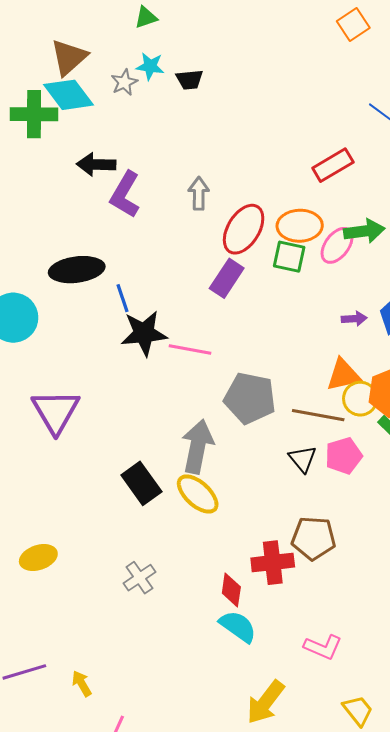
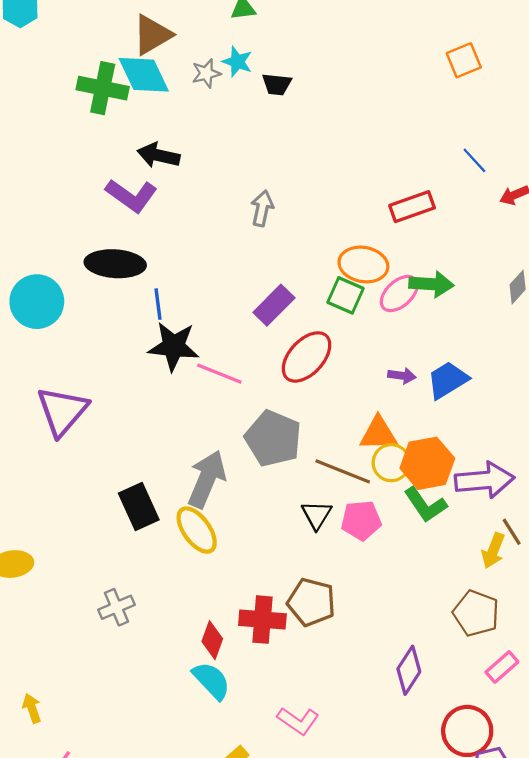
purple L-shape: (125, 194) -> (132, 196), moved, turned -96
red ellipse: (244, 229) -> (307, 357), moved

